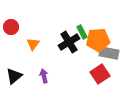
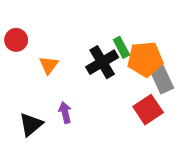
gray rectangle: (109, 53) -> (161, 78), turned 54
black triangle: (14, 76) -> (31, 124), moved

